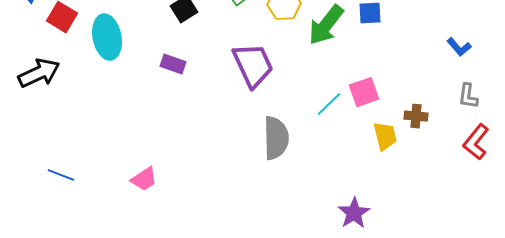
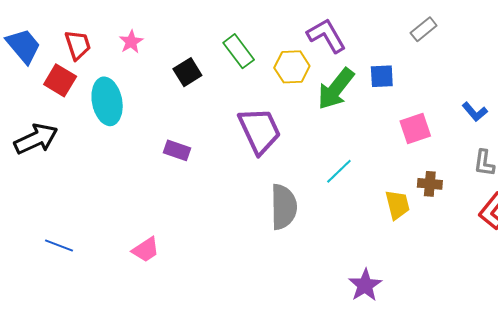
purple rectangle: (173, 64) -> (177, 150), moved
pink square: (364, 92) -> (415, 128), moved

